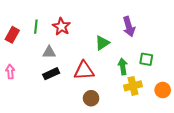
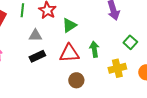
green triangle: (102, 43) -> (69, 25), moved
green square: (146, 59) -> (130, 42), turned 32
green arrow: (123, 66) -> (94, 49), moved

